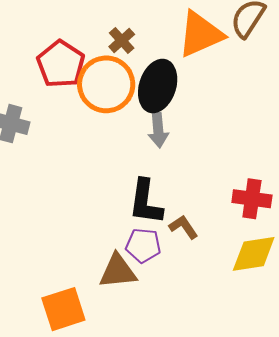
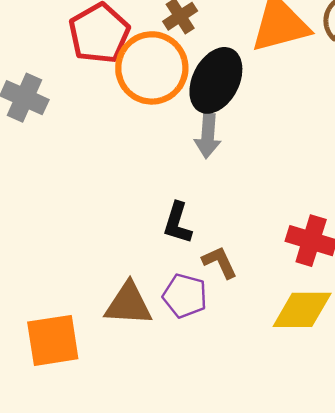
black L-shape: (146, 202) -> (177, 223), size x0.7
purple pentagon: (143, 245) -> (185, 296), moved

